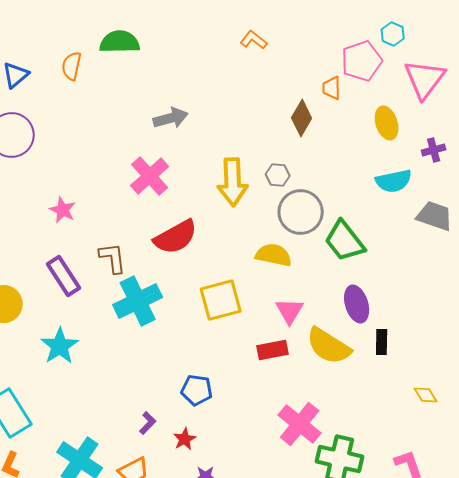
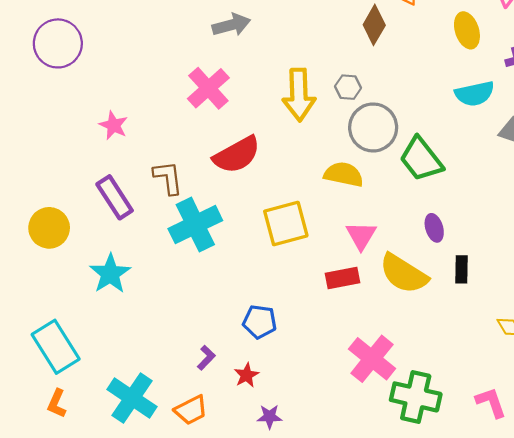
purple ellipse: (357, 304) -> (434, 228), size x0.7

